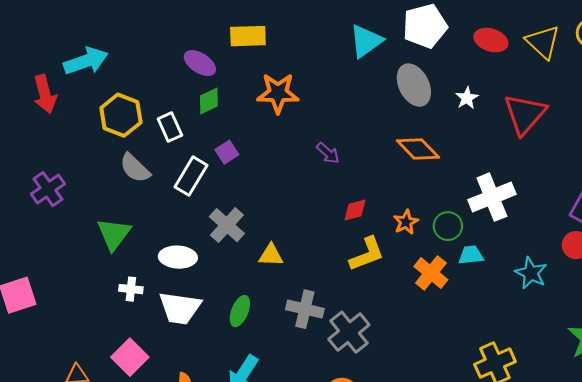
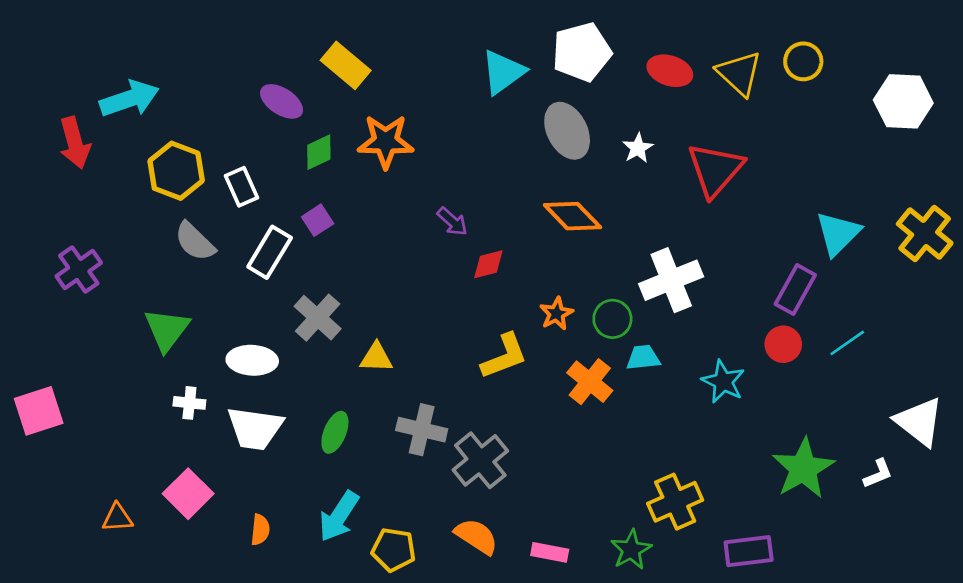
yellow rectangle: (248, 36) -> (346, 65), turned 42
green diamond: (209, 101) -> (319, 152), moved
red diamond: (355, 210) -> (488, 264), moved

